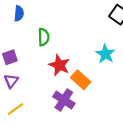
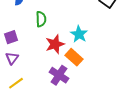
cyan star: (105, 54) -> (79, 34), moved
red star: (59, 65) -> (55, 44), turned 30

